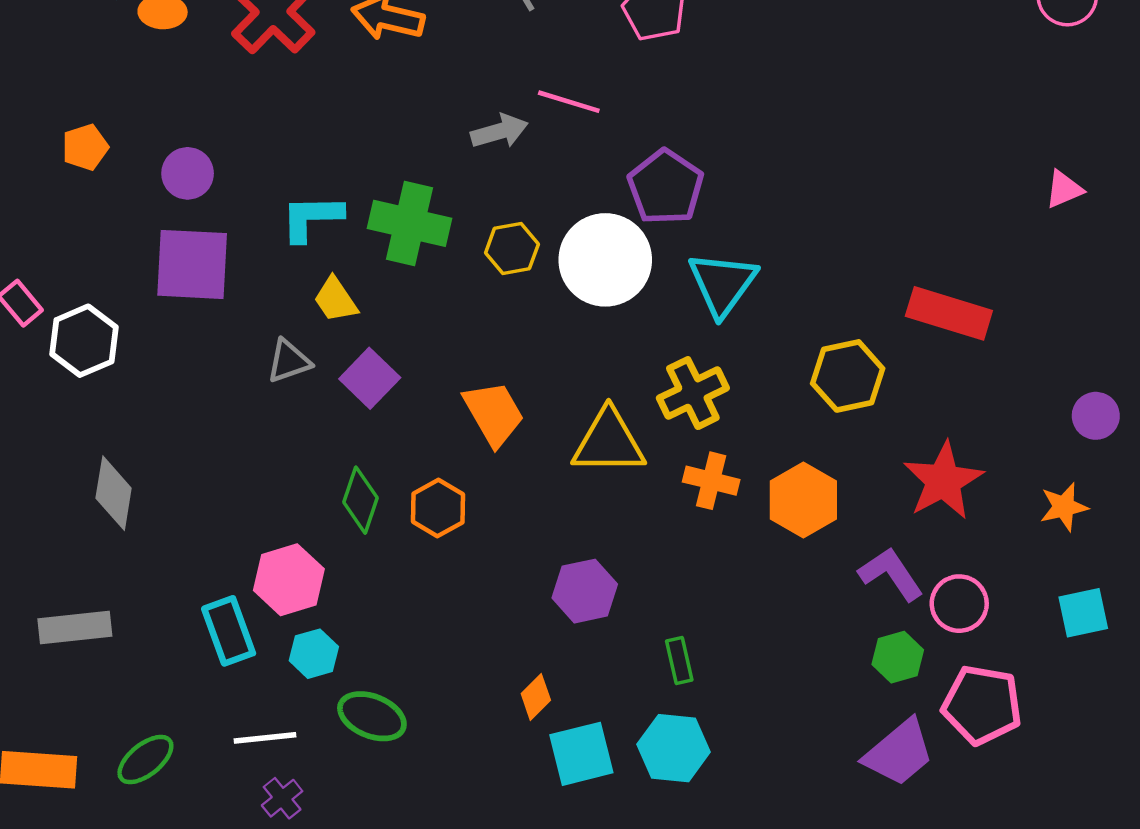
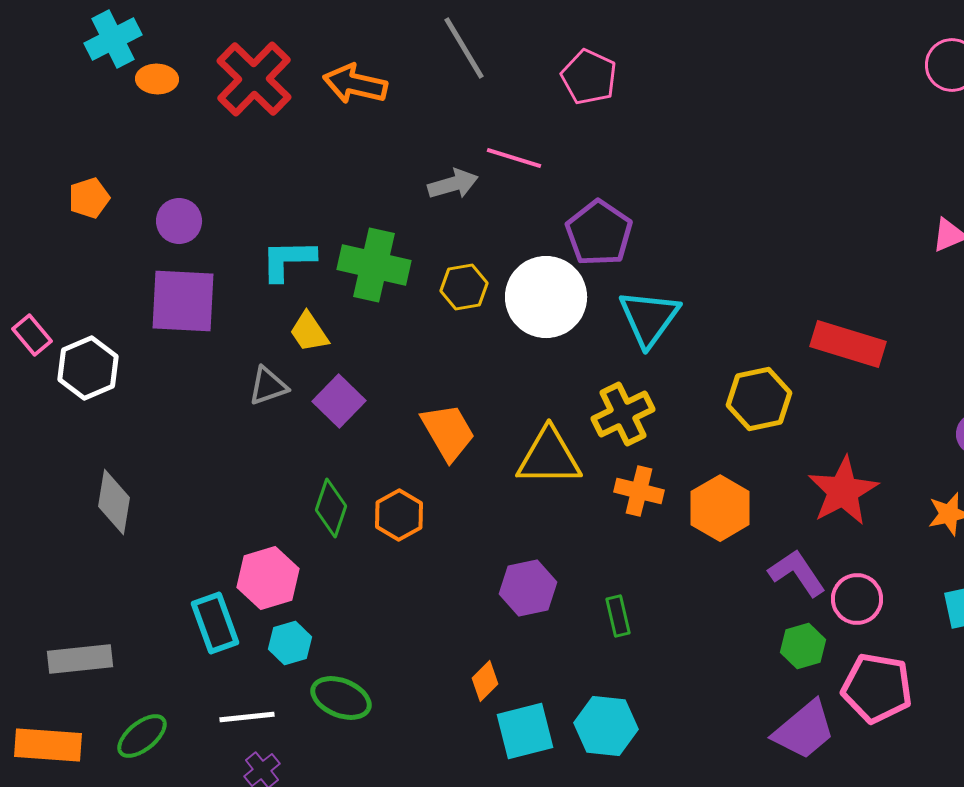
gray rectangle: (75, 627) -> (80, 659), moved
green rectangle: (679, 660) -> (618, 616), moved

